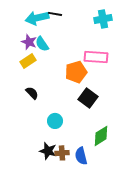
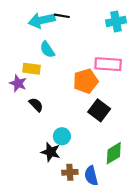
purple star: (29, 42) -> (18, 83), moved
yellow rectangle: (28, 61) -> (32, 69), turned 42
black star: (48, 151) -> (51, 152), moved

